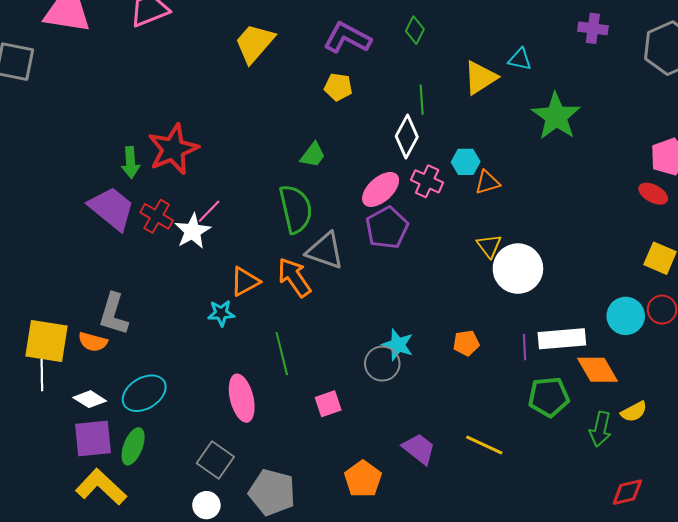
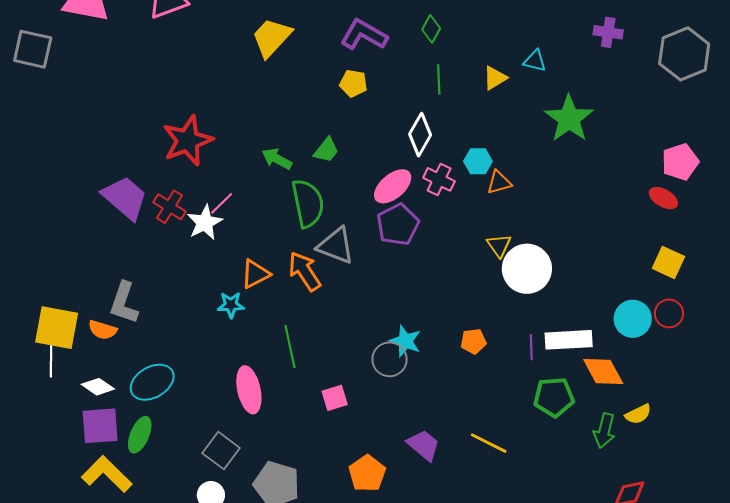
yellow triangle: (480, 78) -> (495, 78), size x0.7
green line: (422, 100) -> (439, 79), moved
green arrow: (130, 162) -> (277, 159), moved, turned 120

